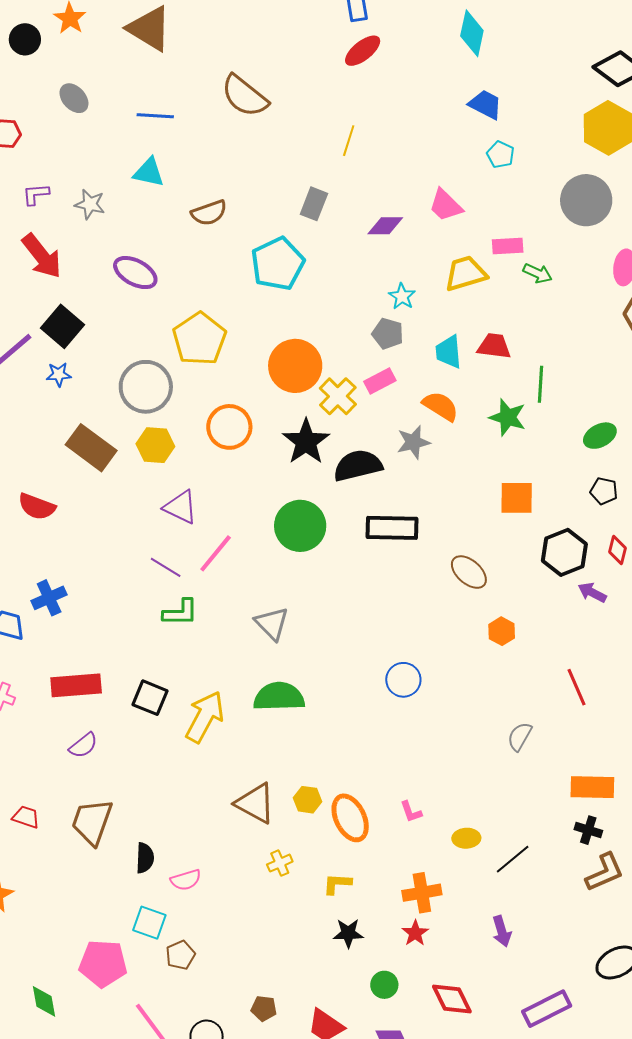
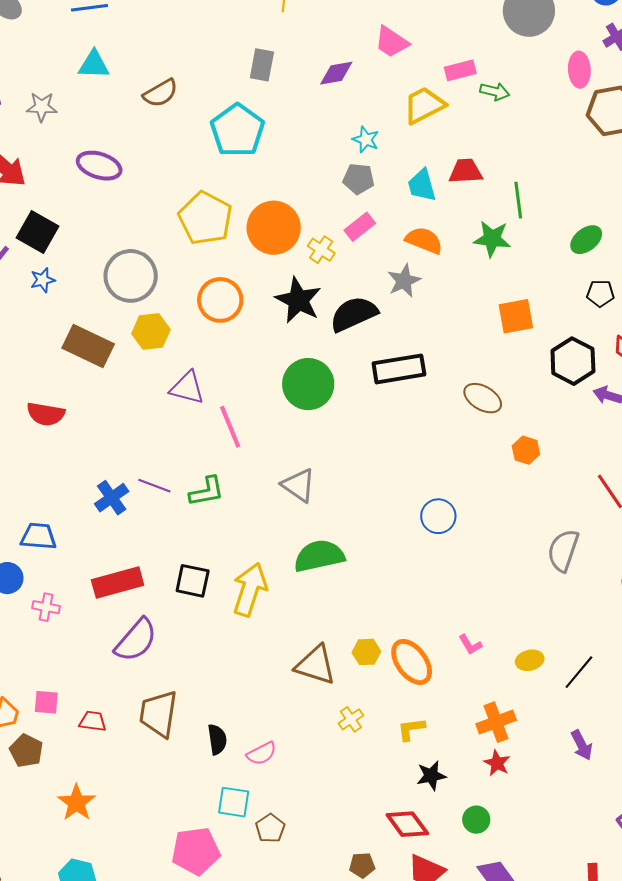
yellow pentagon: (199, 339) -> (205, 218), moved
yellow cross: (338, 396) -> (321, 250), size x0.7
pink line: (216, 553) -> (230, 427), turned -51
purple line: (166, 567) -> (154, 486), moved
blue cross: (49, 598) -> (112, 498), moved
gray semicircle: (520, 737) -> (563, 550), size x1.4
purple semicircle: (83, 745) -> (136, 640), size x1.6
red diamond: (452, 999) -> (407, 824), moved

